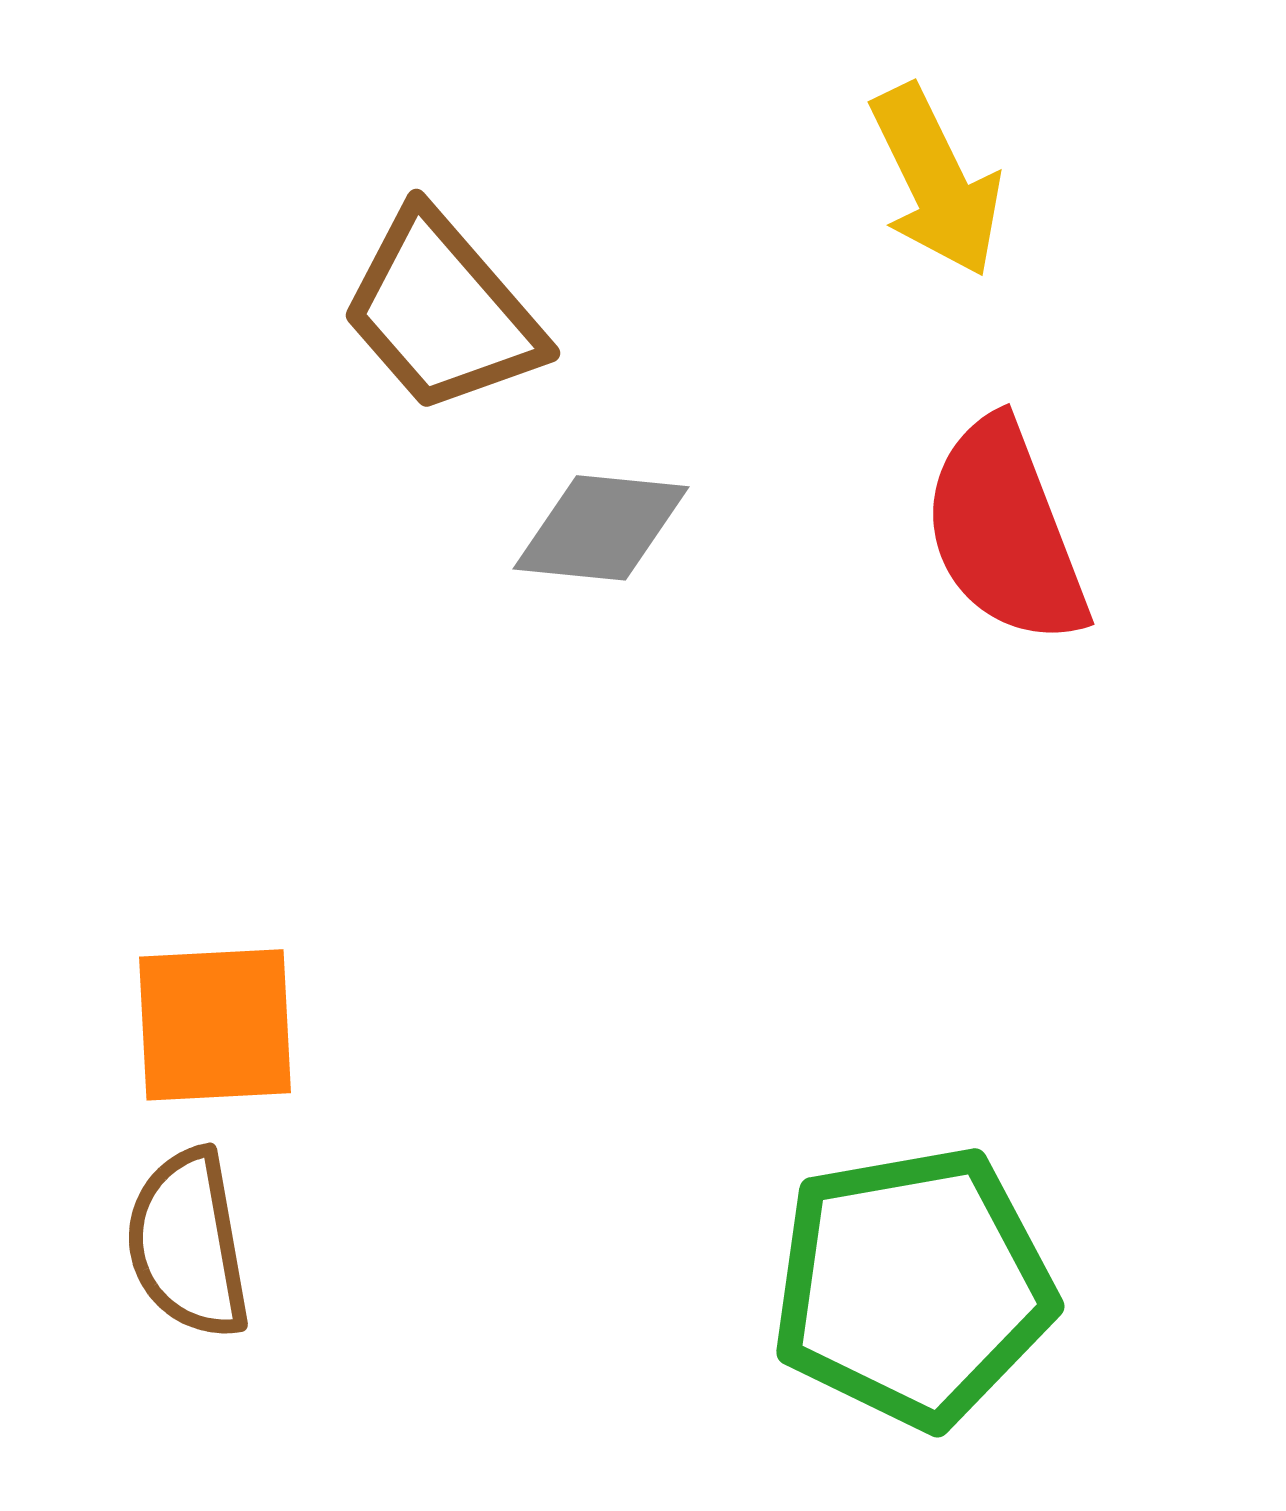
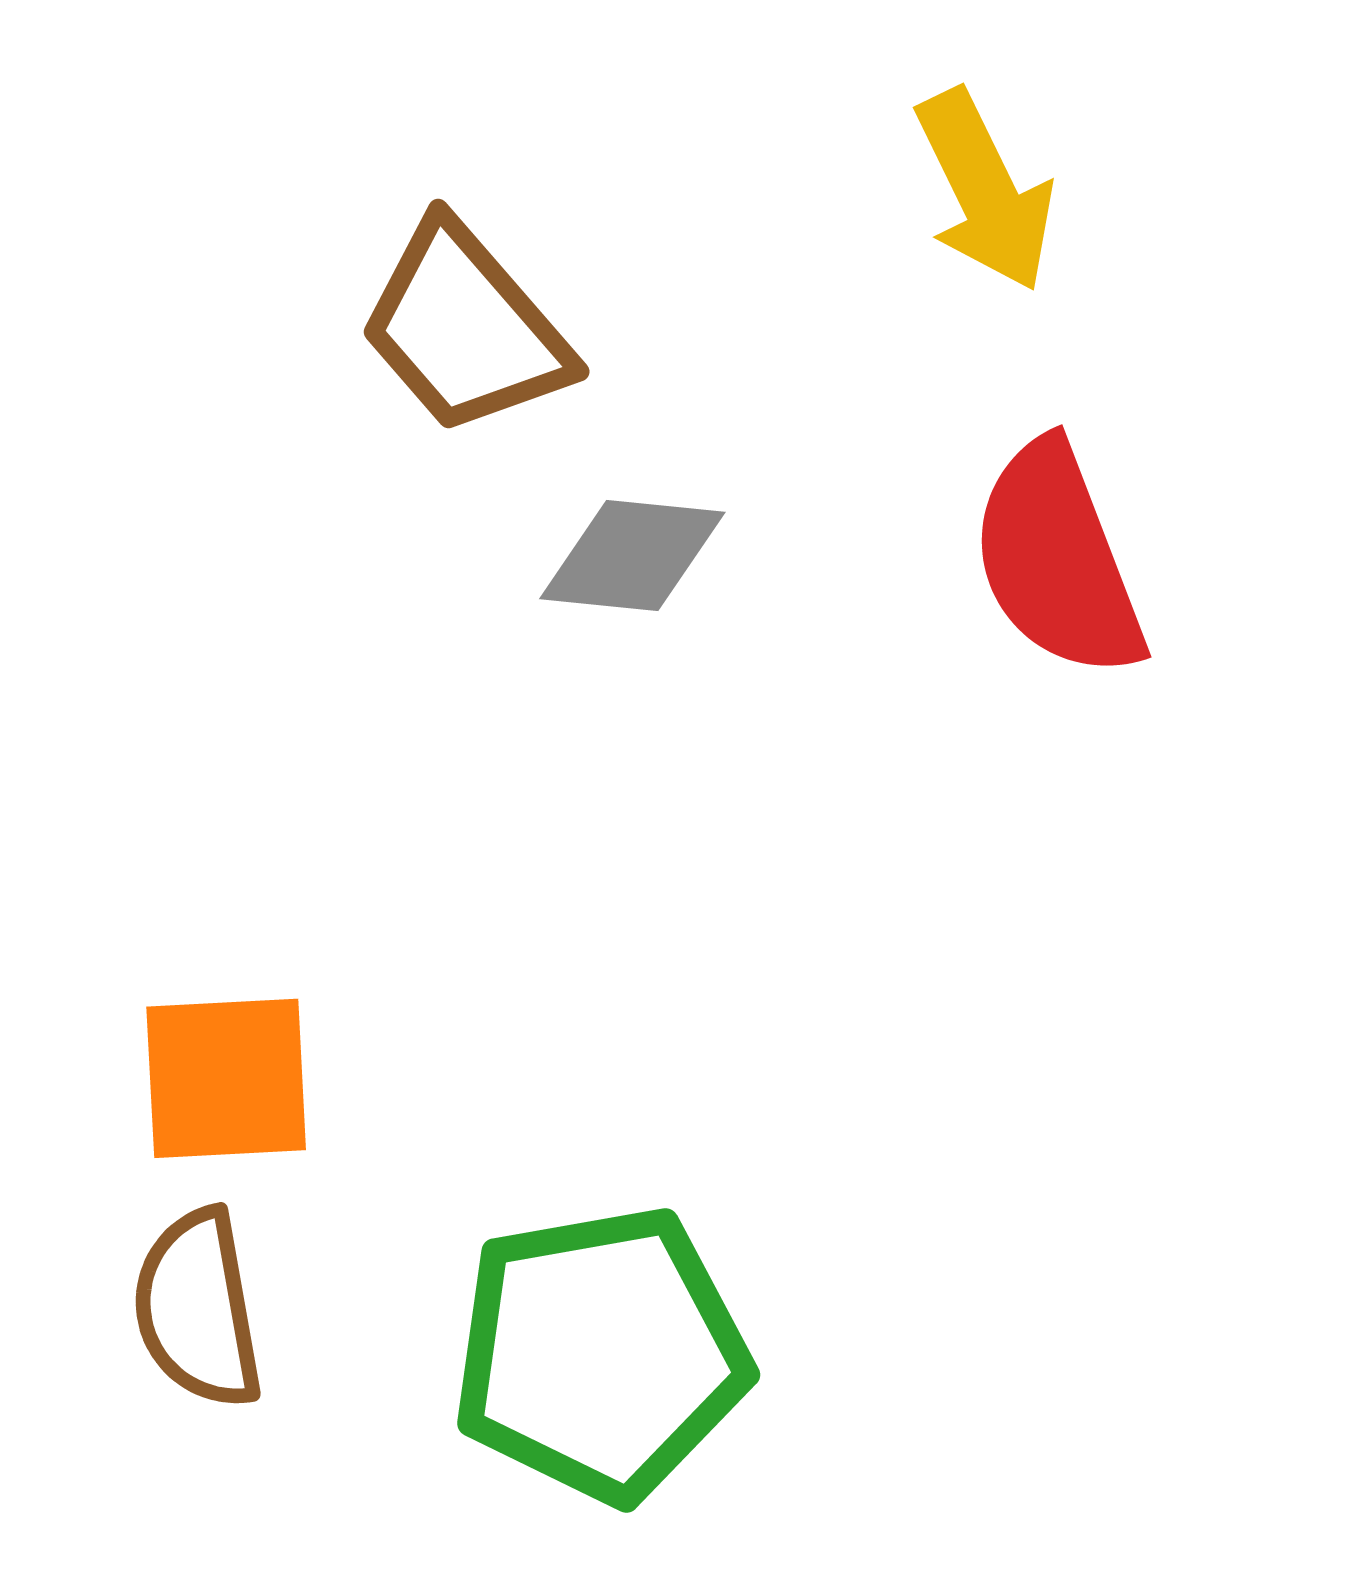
green pentagon: (913, 1287) -> (601, 1354), moved

